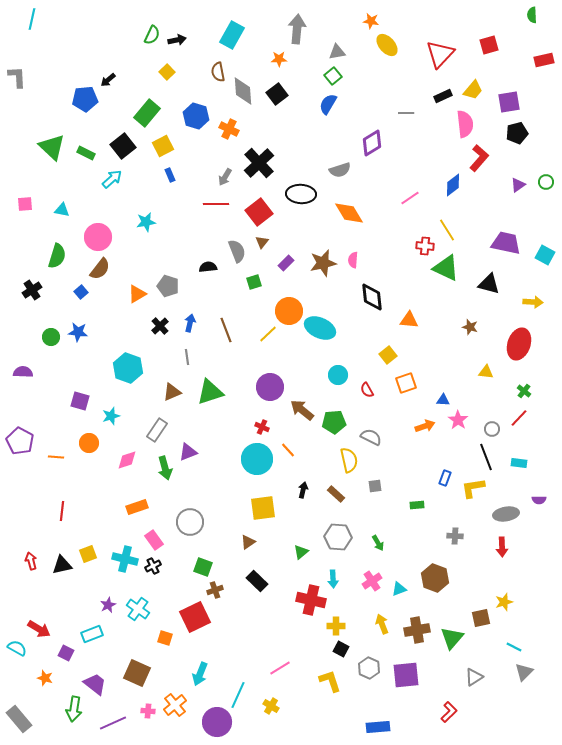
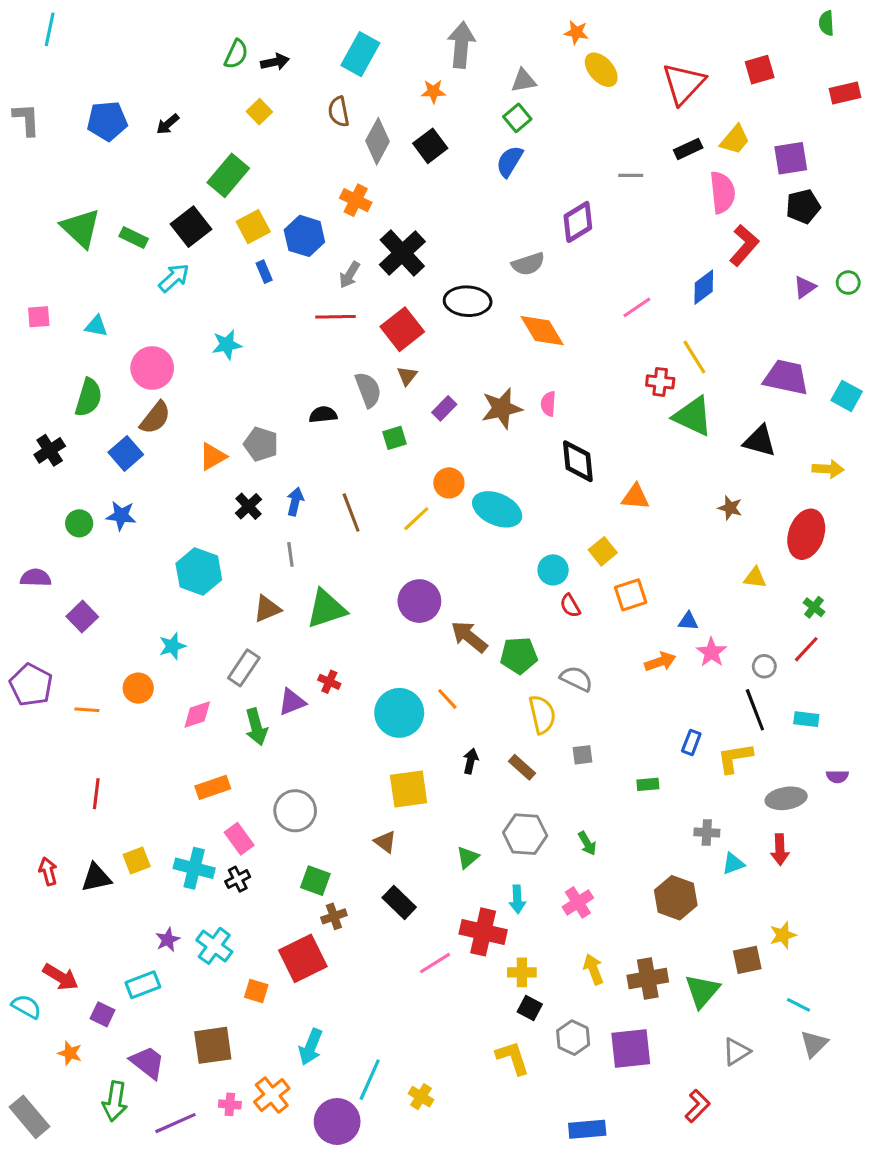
gray diamond: (243, 91) -> (377, 141), turned 32
blue pentagon: (85, 99) -> (107, 121), moved
blue hexagon: (196, 116) -> (304, 236), moved
blue square: (81, 292) -> (126, 453), size x1.5
orange circle: (289, 311) -> (449, 483), size x0.7
cyan circle: (338, 375) -> (553, 570), moved
purple square: (80, 401) -> (82, 617), moved, turned 30
red cross: (262, 427) -> (329, 682), moved
brown triangle: (248, 542) -> (385, 842), turned -49
cyan triangle: (399, 589) -> (733, 864), moved
pink line: (280, 668) -> (435, 963), moved
brown square: (137, 673) -> (213, 1045), turned -32

